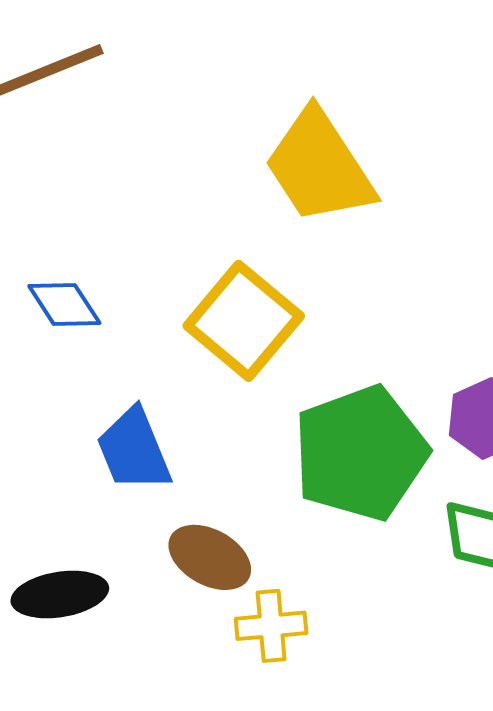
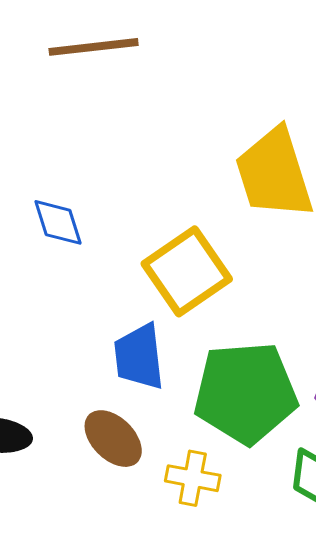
blue trapezoid: (134, 450) -> (139, 357), moved
yellow cross: (271, 626) -> (193, 478), moved

